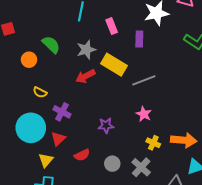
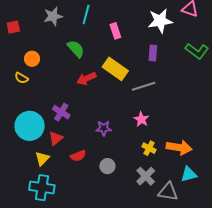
purple rectangle: (139, 39) -> (153, 53), moved
green semicircle: (51, 45) -> (76, 49), moved
gray star: (86, 50) -> (53, 16), moved
yellow semicircle: (40, 92) -> (21, 78), moved
gray cross: (141, 167) -> (146, 176), moved

